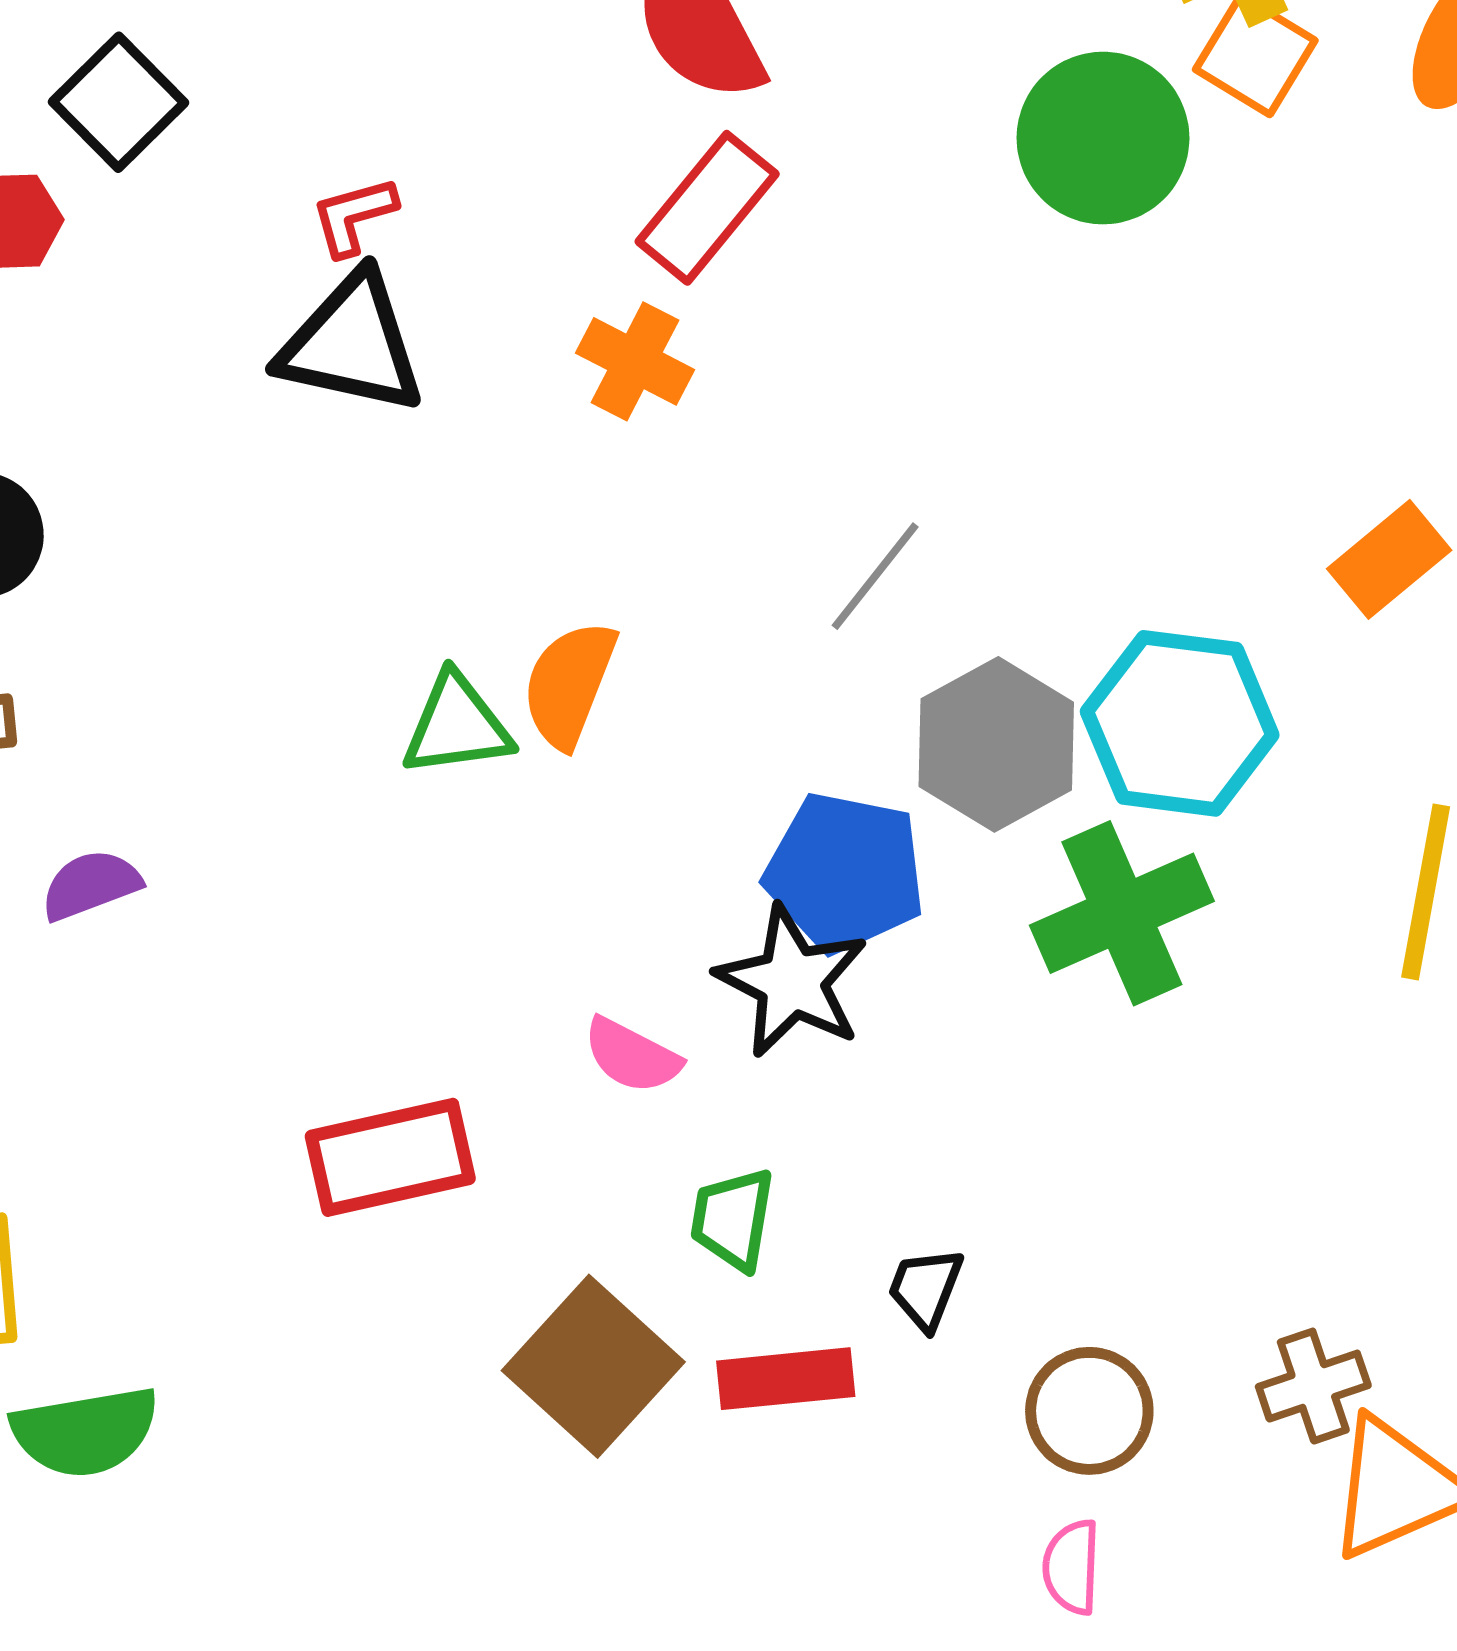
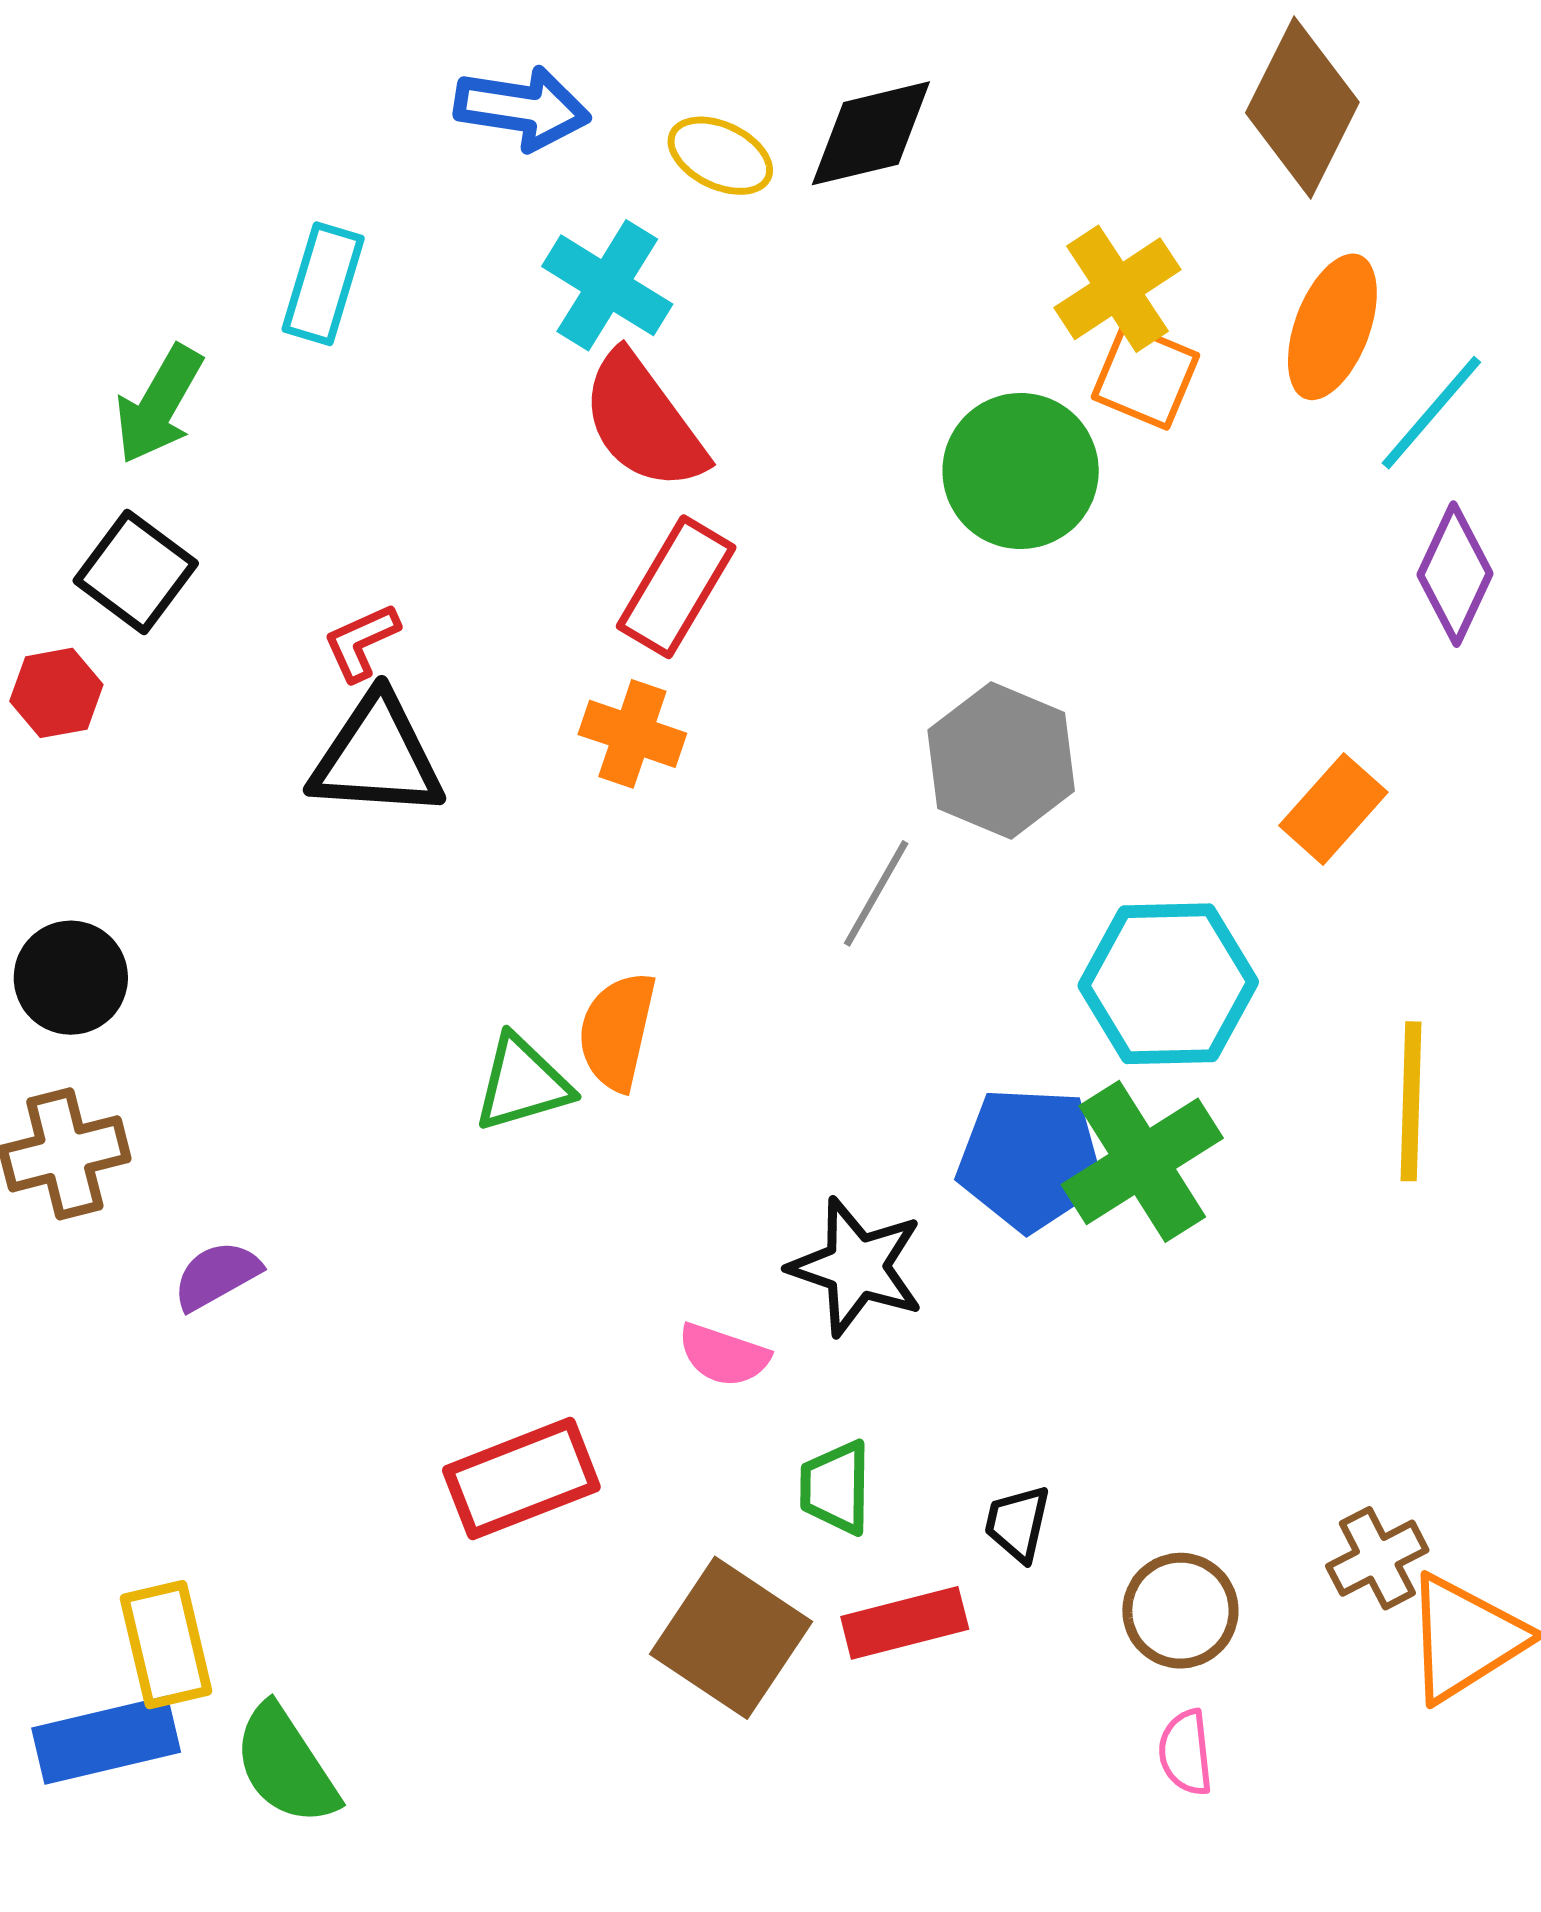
gray hexagon: (996, 744) -> (1001, 760), moved
blue pentagon: (845, 872) -> (1030, 1159), moved
green semicircle: (85, 1432) -> (286, 1765), turned 75

